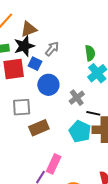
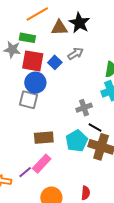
black star: (24, 46) -> (79, 23), moved, turned 30
blue circle: (48, 85) -> (35, 83), moved
brown rectangle: (39, 128) -> (44, 138), moved

